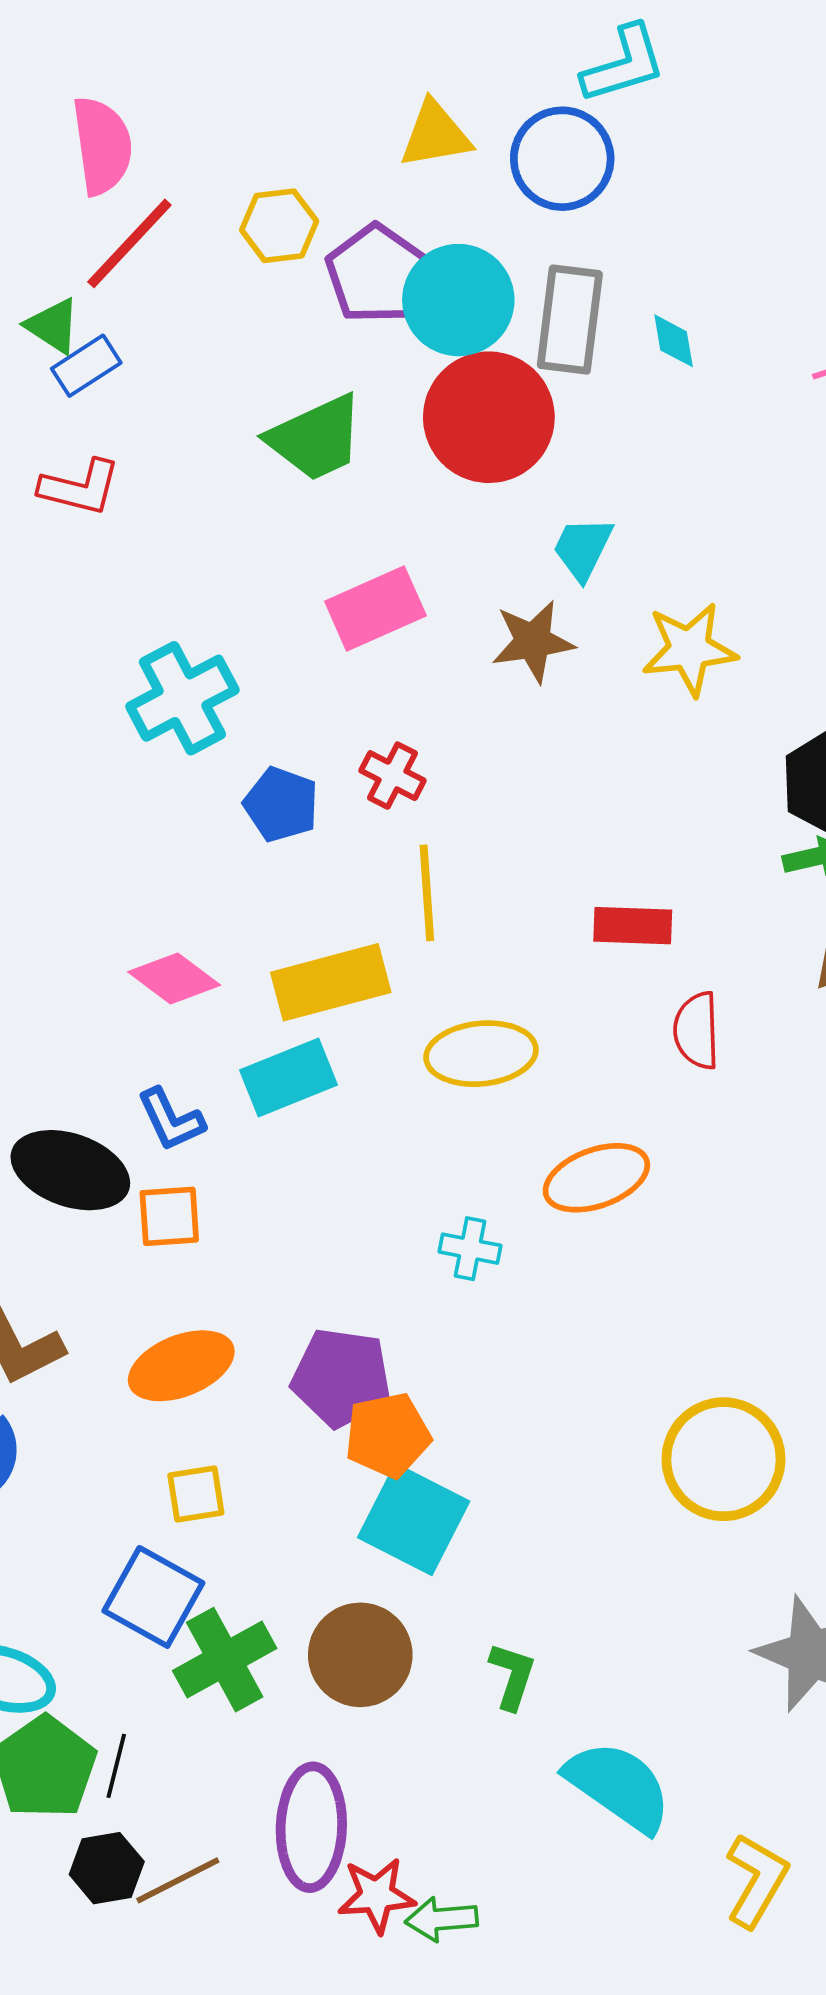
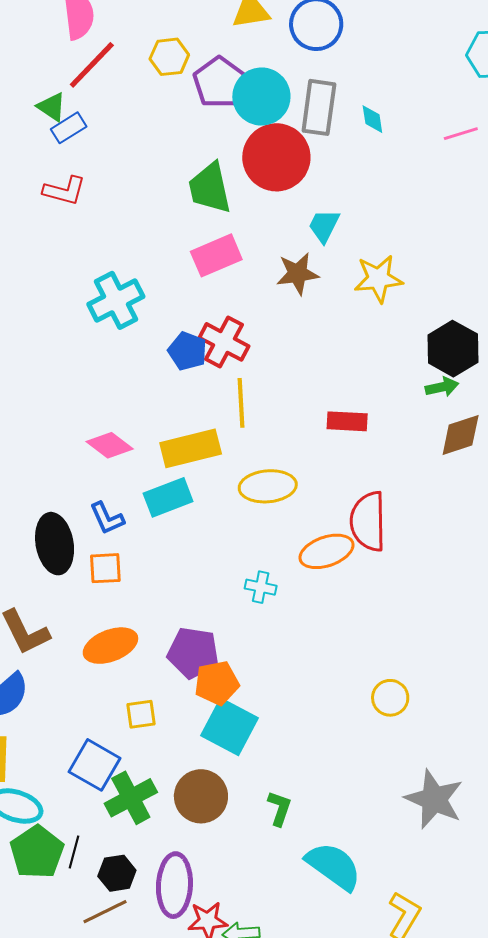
green trapezoid: (316, 438) -> (210, 188), moved, turned 102
red cross: (392, 776) -> (224, 342), size x1.5
blue pentagon: (281, 804) -> (187, 351), moved
red semicircle: (697, 1031) -> (368, 521), moved, size x1.5
black ellipse: (70, 1170) -> (55, 544), turned 60
yellow circle: (723, 1459) -> (390, 698), size x0.6
yellow square: (196, 1494) -> (141, 714), moved
black hexagon: (107, 1868) -> (117, 873), moved

